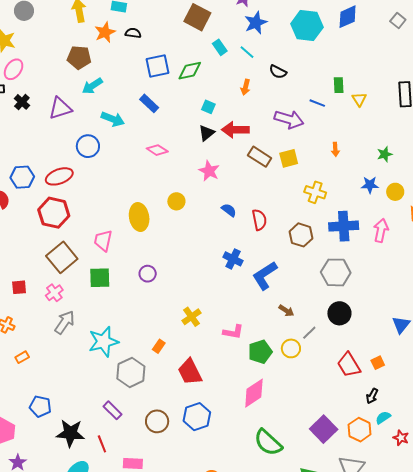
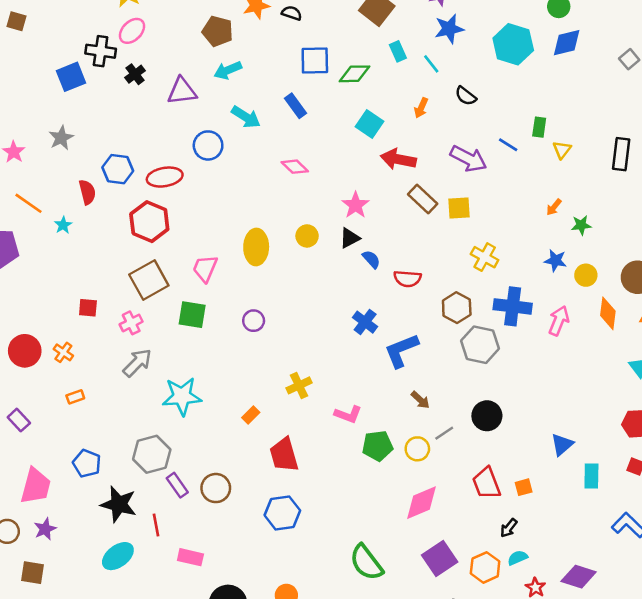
cyan square: (208, 107) -> (370, 124), size x1.5
black triangle: (206, 133) -> (350, 238), moved
orange arrow: (335, 149) -> (554, 207), moved, turned 32
red semicircle: (259, 220) -> (407, 279), turned 95
gray hexagon: (336, 272) -> (480, 345), moved
gray hexagon: (131, 372) -> (152, 454), moved
pink diamond: (254, 393) -> (421, 503), moved
brown circle: (157, 421) -> (216, 488), moved

